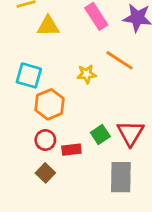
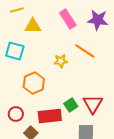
cyan square: (29, 75) -> (15, 51), moved
red circle: (45, 140) -> (16, 114), moved
red rectangle: (71, 150) -> (50, 116), size x1.6

